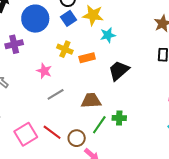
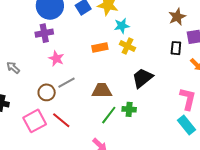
purple cross: (14, 44) -> (44, 33), moved
yellow cross: (65, 49) -> (127, 46), moved
black trapezoid: (119, 71) -> (142, 78), moved
brown circle: (77, 138) -> (47, 92), moved

